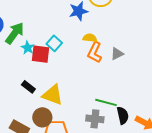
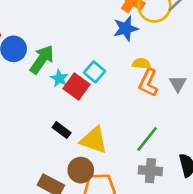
red square: (40, 54) -> (77, 86), turned 30
gray triangle: (117, 54) -> (178, 84), turned -32
green line: (106, 102) -> (147, 139), moved, turned -65

